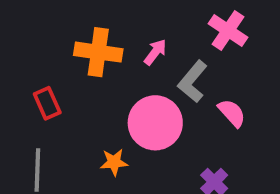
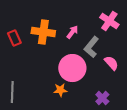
red rectangle: (47, 103) -> (14, 38), moved
orange star: (114, 162) -> (60, 90), moved

